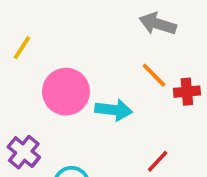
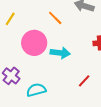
orange line: (154, 75) -> (55, 18), moved

